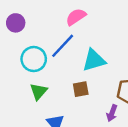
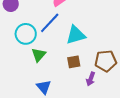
brown square: (81, 89) -> (74, 62), moved
green triangle: (39, 92) -> (39, 55), moved

